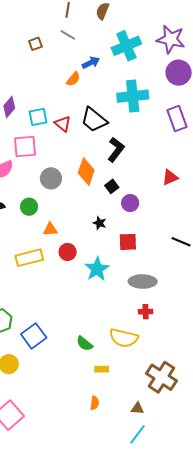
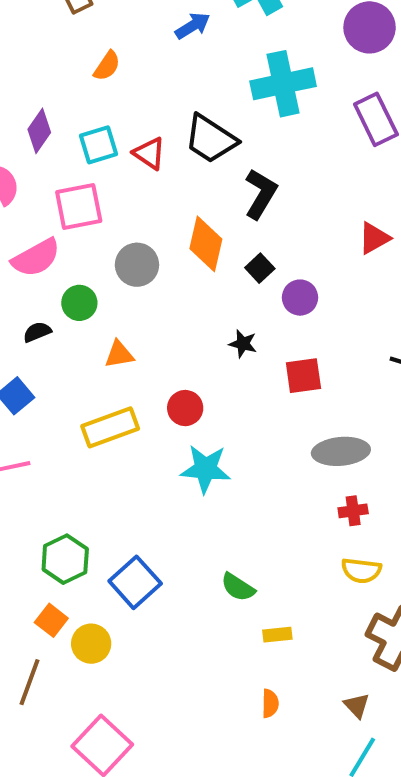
orange semicircle: (73, 79) -> (107, 66), moved
green circle: (29, 207) -> (79, 303), moved
orange triangle: (50, 229) -> (119, 354), moved
cyan star: (97, 269) -> (205, 469), moved, turned -30
yellow semicircle: (124, 338) -> (361, 571), moved, size x0.7
brown triangle: (137, 408) -> (357, 705), turned 48

